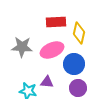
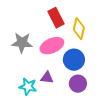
red rectangle: (56, 22) -> (56, 18), turned 66

